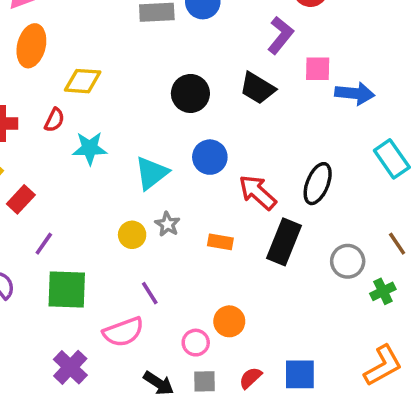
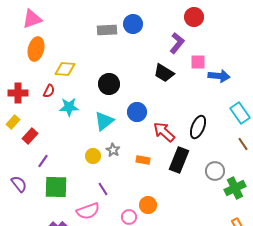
black circle: (190, 93) -> (109, 84), moved
brown line: (397, 244) -> (243, 144), moved
green cross: (383, 291) -> (235, 188), size x1.5

